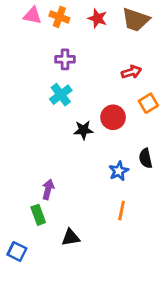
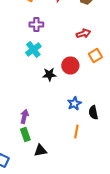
black semicircle: (146, 158) -> (93, 112), moved
green rectangle: (38, 215) -> (25, 134), moved

